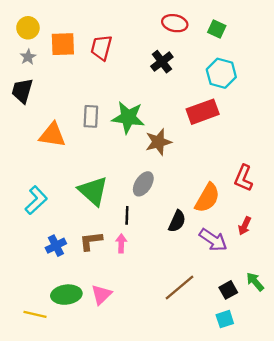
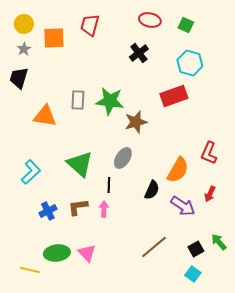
red trapezoid: (101, 48) -> (90, 25), moved
pink triangle: (101, 295) -> (87, 253), turned -30
cyan square: (225, 319) -> (193, 274), turned -35

